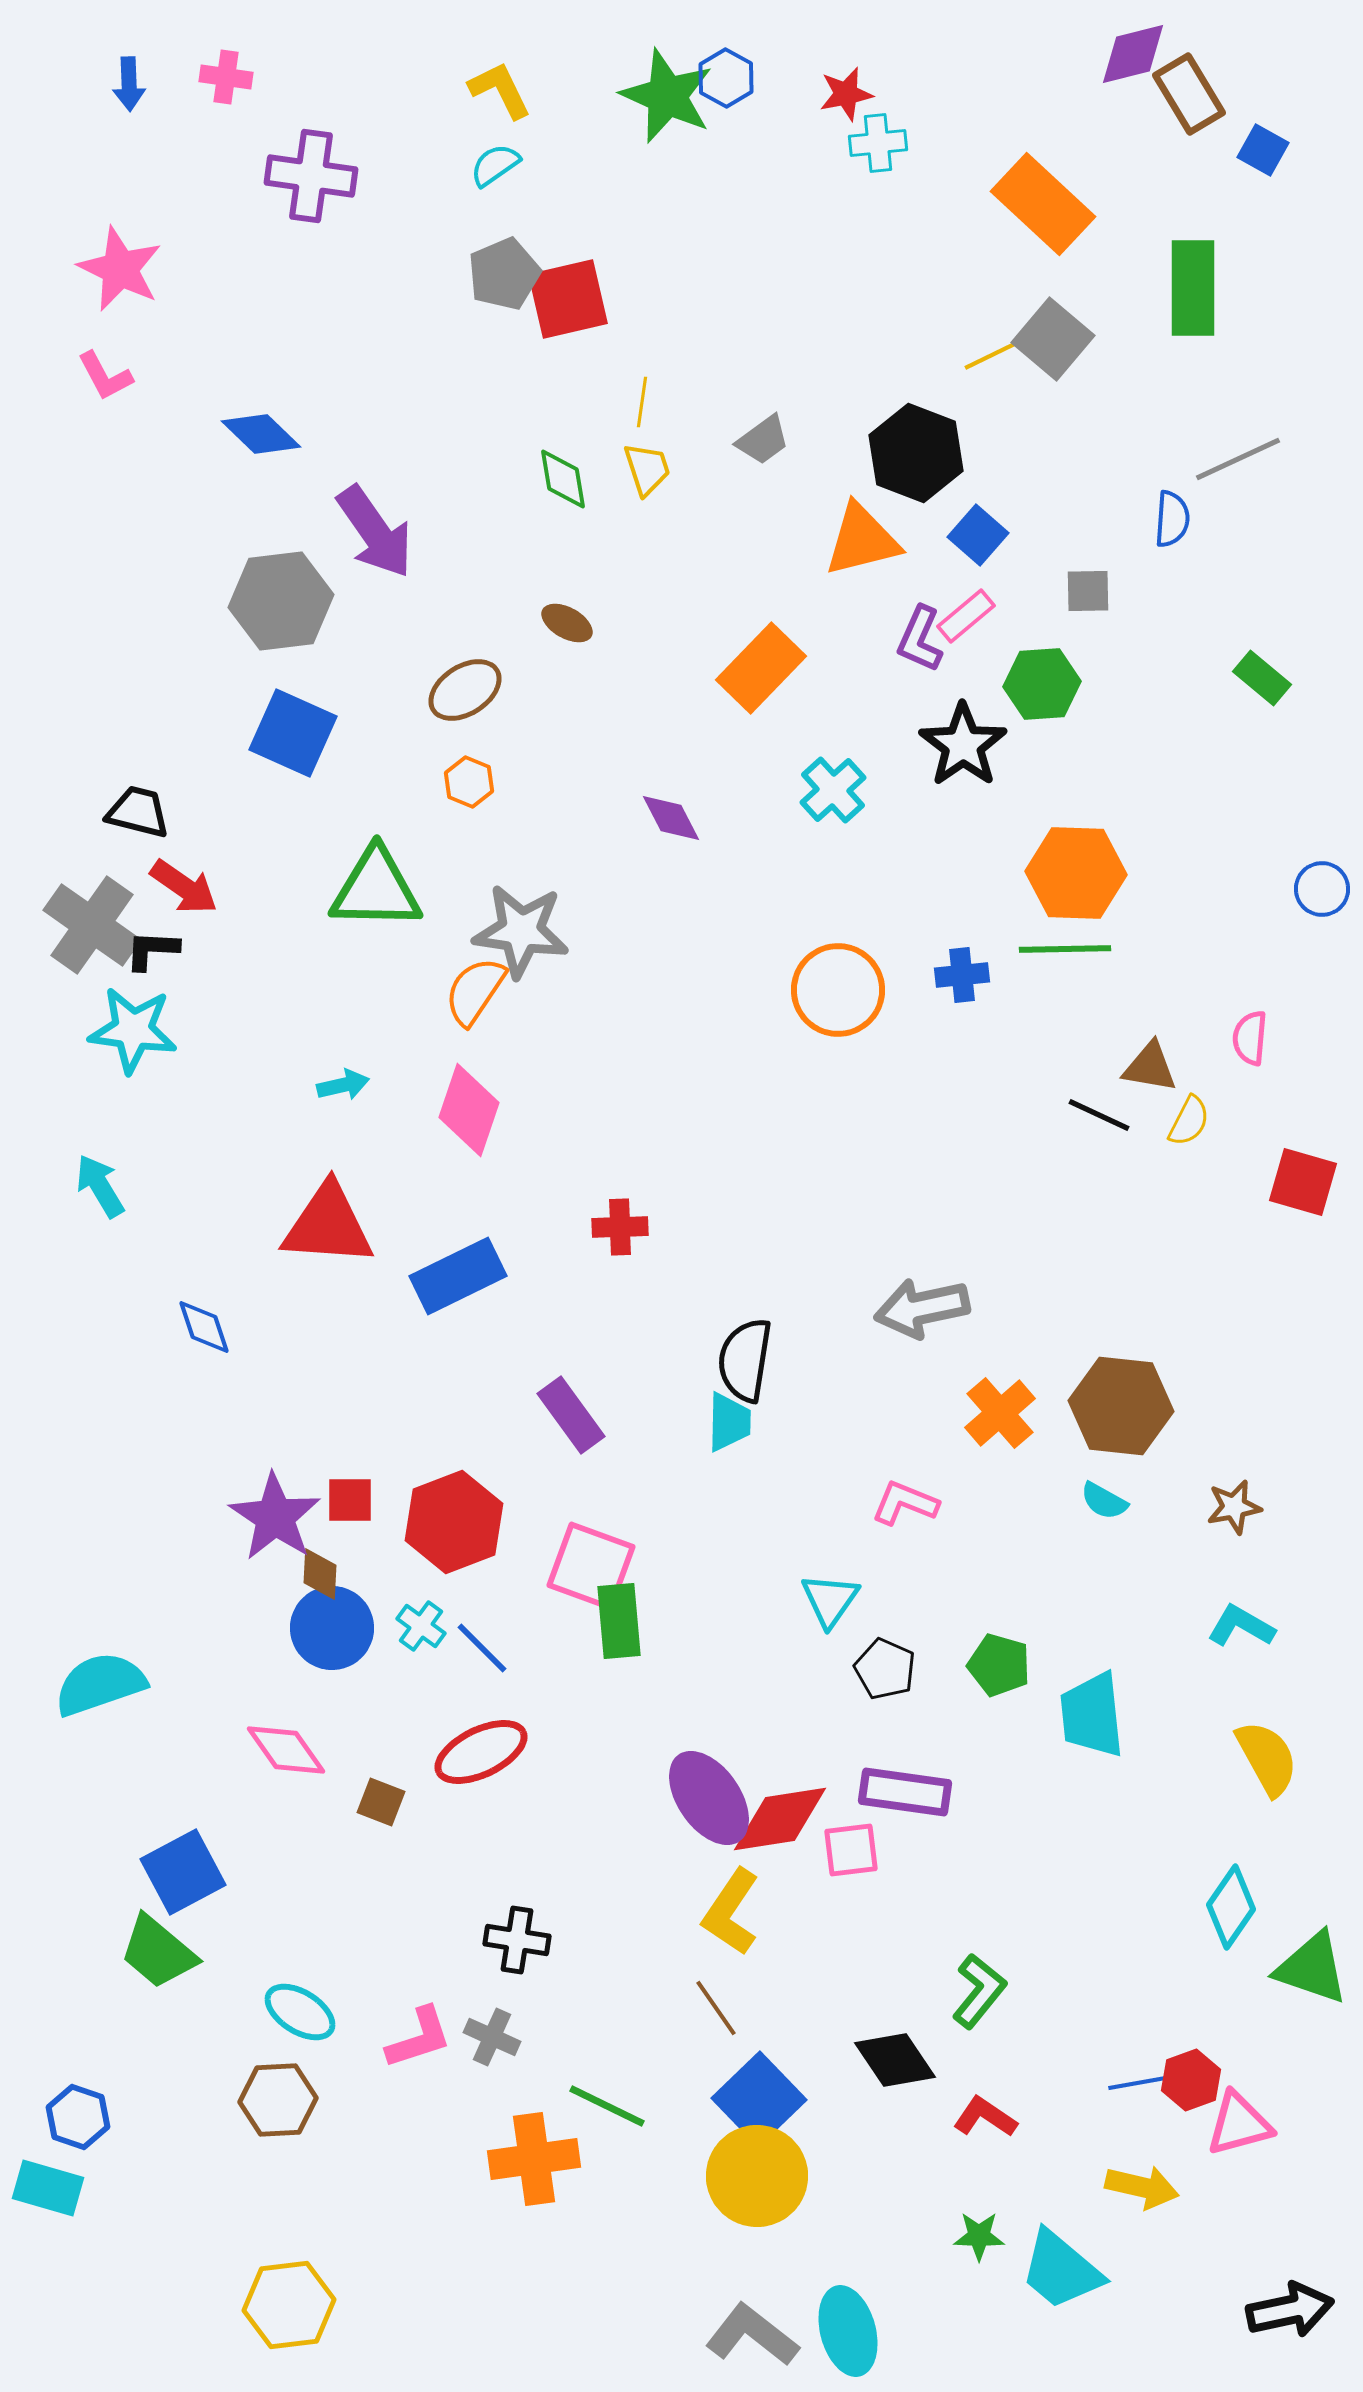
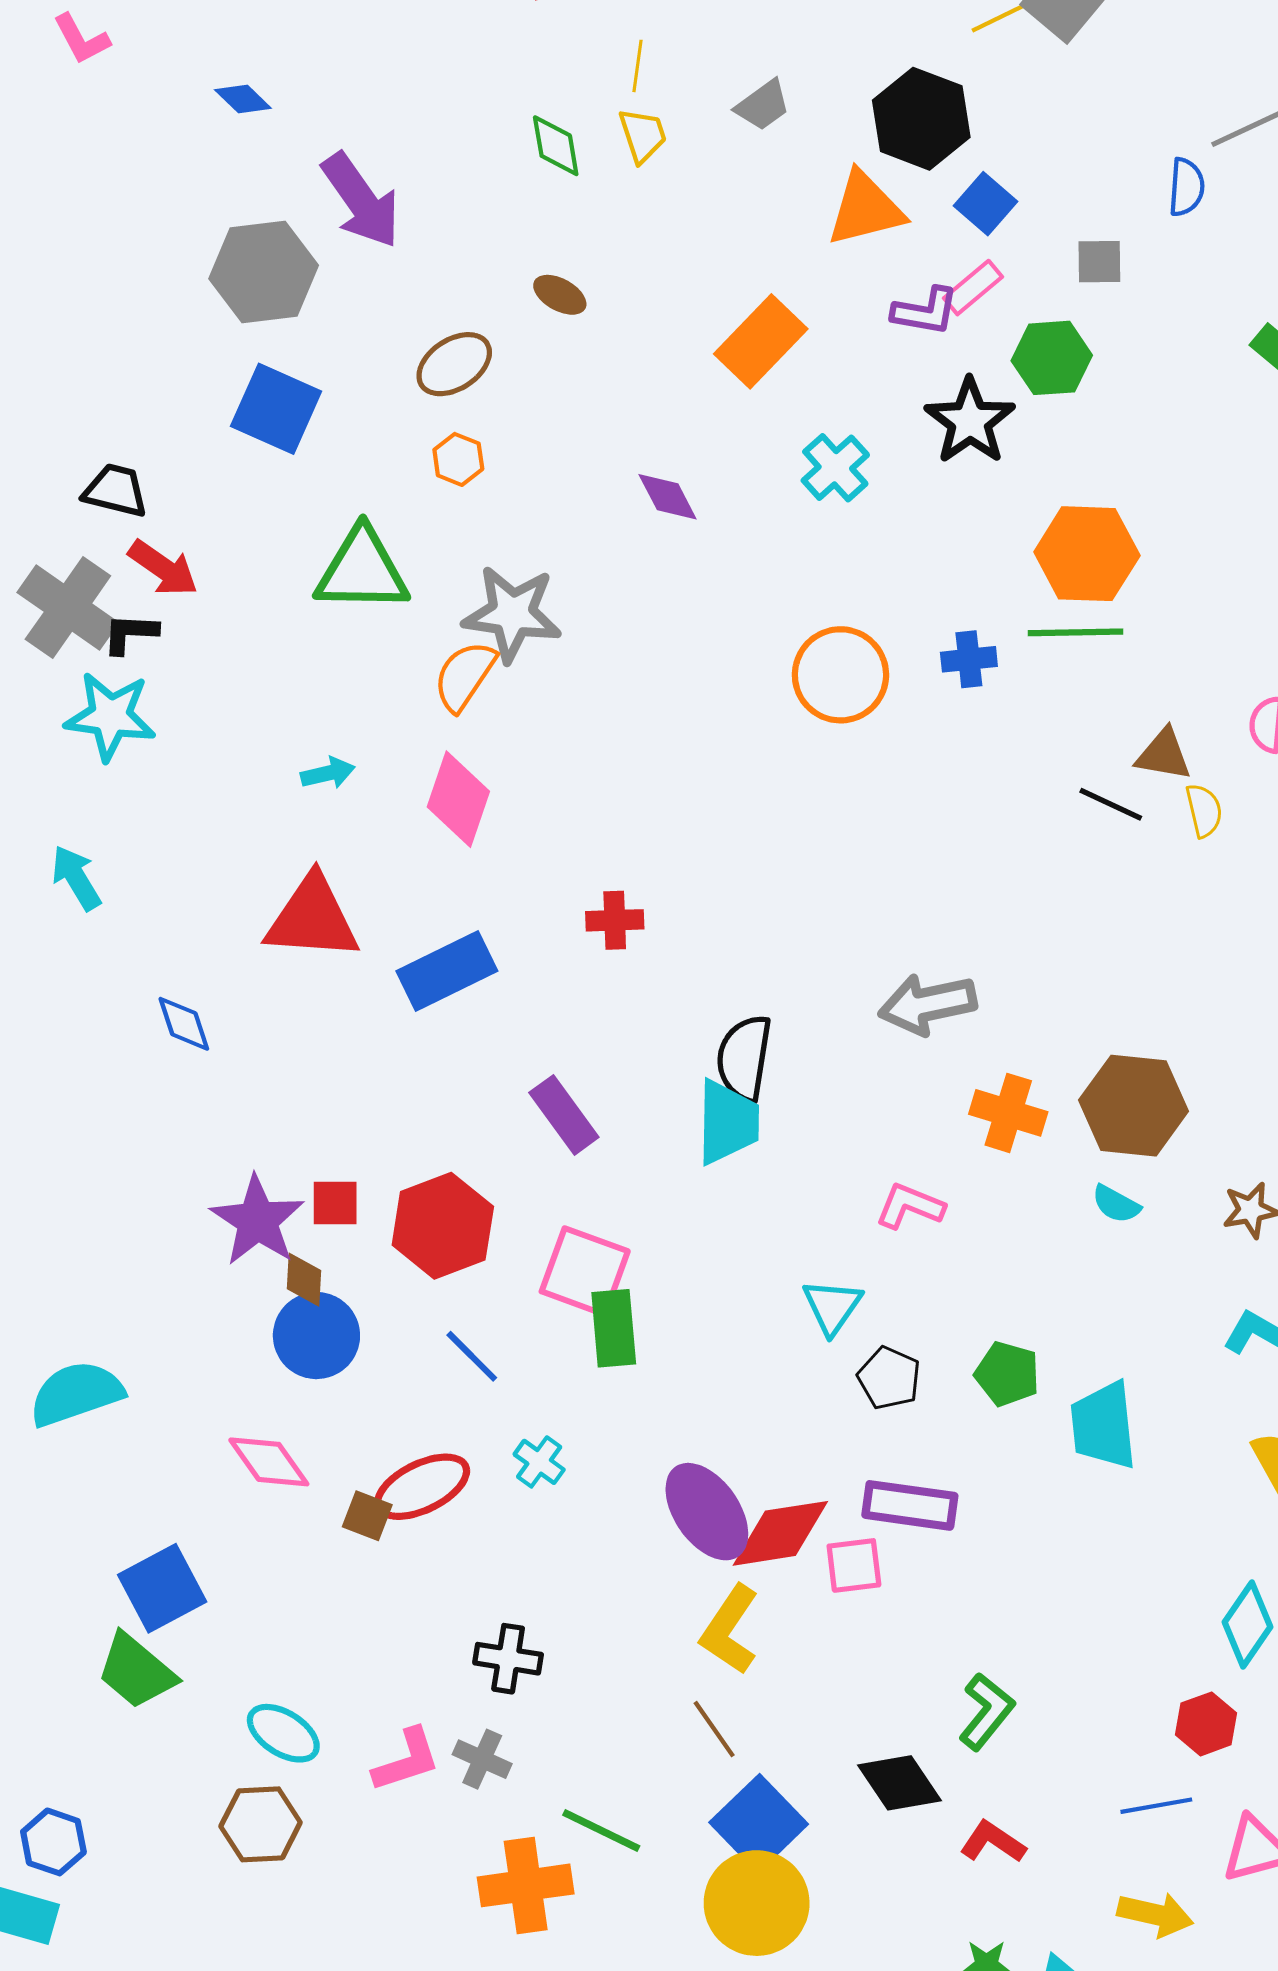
blue diamond: (261, 434) -> (243, 99), size x0.7
purple L-shape: (920, 639) -> (925, 311), turned -104
yellow semicircle: (1189, 1121) -> (1204, 811), turned -40
orange cross: (1000, 1413) -> (1008, 1113), turned -32
cyan trapezoid: (729, 1422) -> (728, 1122), size x1.4
cyan cross: (421, 1626) -> (539, 1462), moved
red ellipse: (481, 1752) -> (422, 1487), moved
red hexagon: (1191, 2080) -> (1206, 1724), moved

